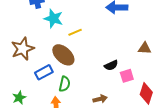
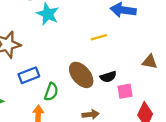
yellow line: (75, 32) -> (99, 37), moved
brown ellipse: (63, 55) -> (81, 75), moved

